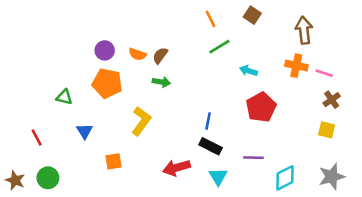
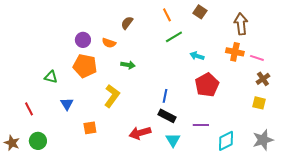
brown semicircle: (160, 55) -> (127, 23), moved

